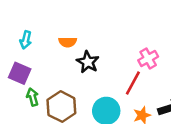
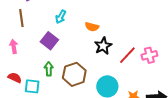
red line: (133, 83) -> (127, 55), moved
green arrow: (33, 97) -> (49, 69), moved

